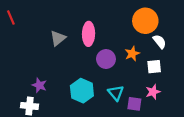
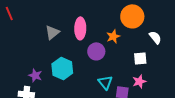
white semicircle: (160, 42) -> (155, 37), moved
orange star: (132, 54) -> (113, 36), moved
cyan hexagon: (82, 91) -> (62, 68), moved

